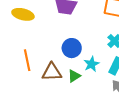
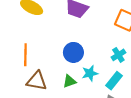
brown triangle: (52, 72) -> (37, 81), moved

